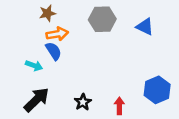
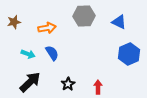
brown star: (47, 13) -> (14, 22), moved
blue semicircle: (54, 51) -> (52, 53), moved
blue hexagon: (157, 90) -> (129, 54), moved

